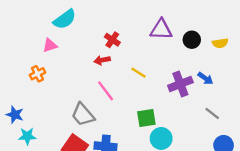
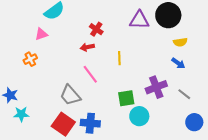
black circle: (192, 40) -> (168, 15), moved, size x1.6
yellow semicircle: (220, 43) -> (180, 42), moved
yellow line: (138, 73) -> (119, 58), turned 56
purple cross: (180, 84) -> (156, 87), moved

